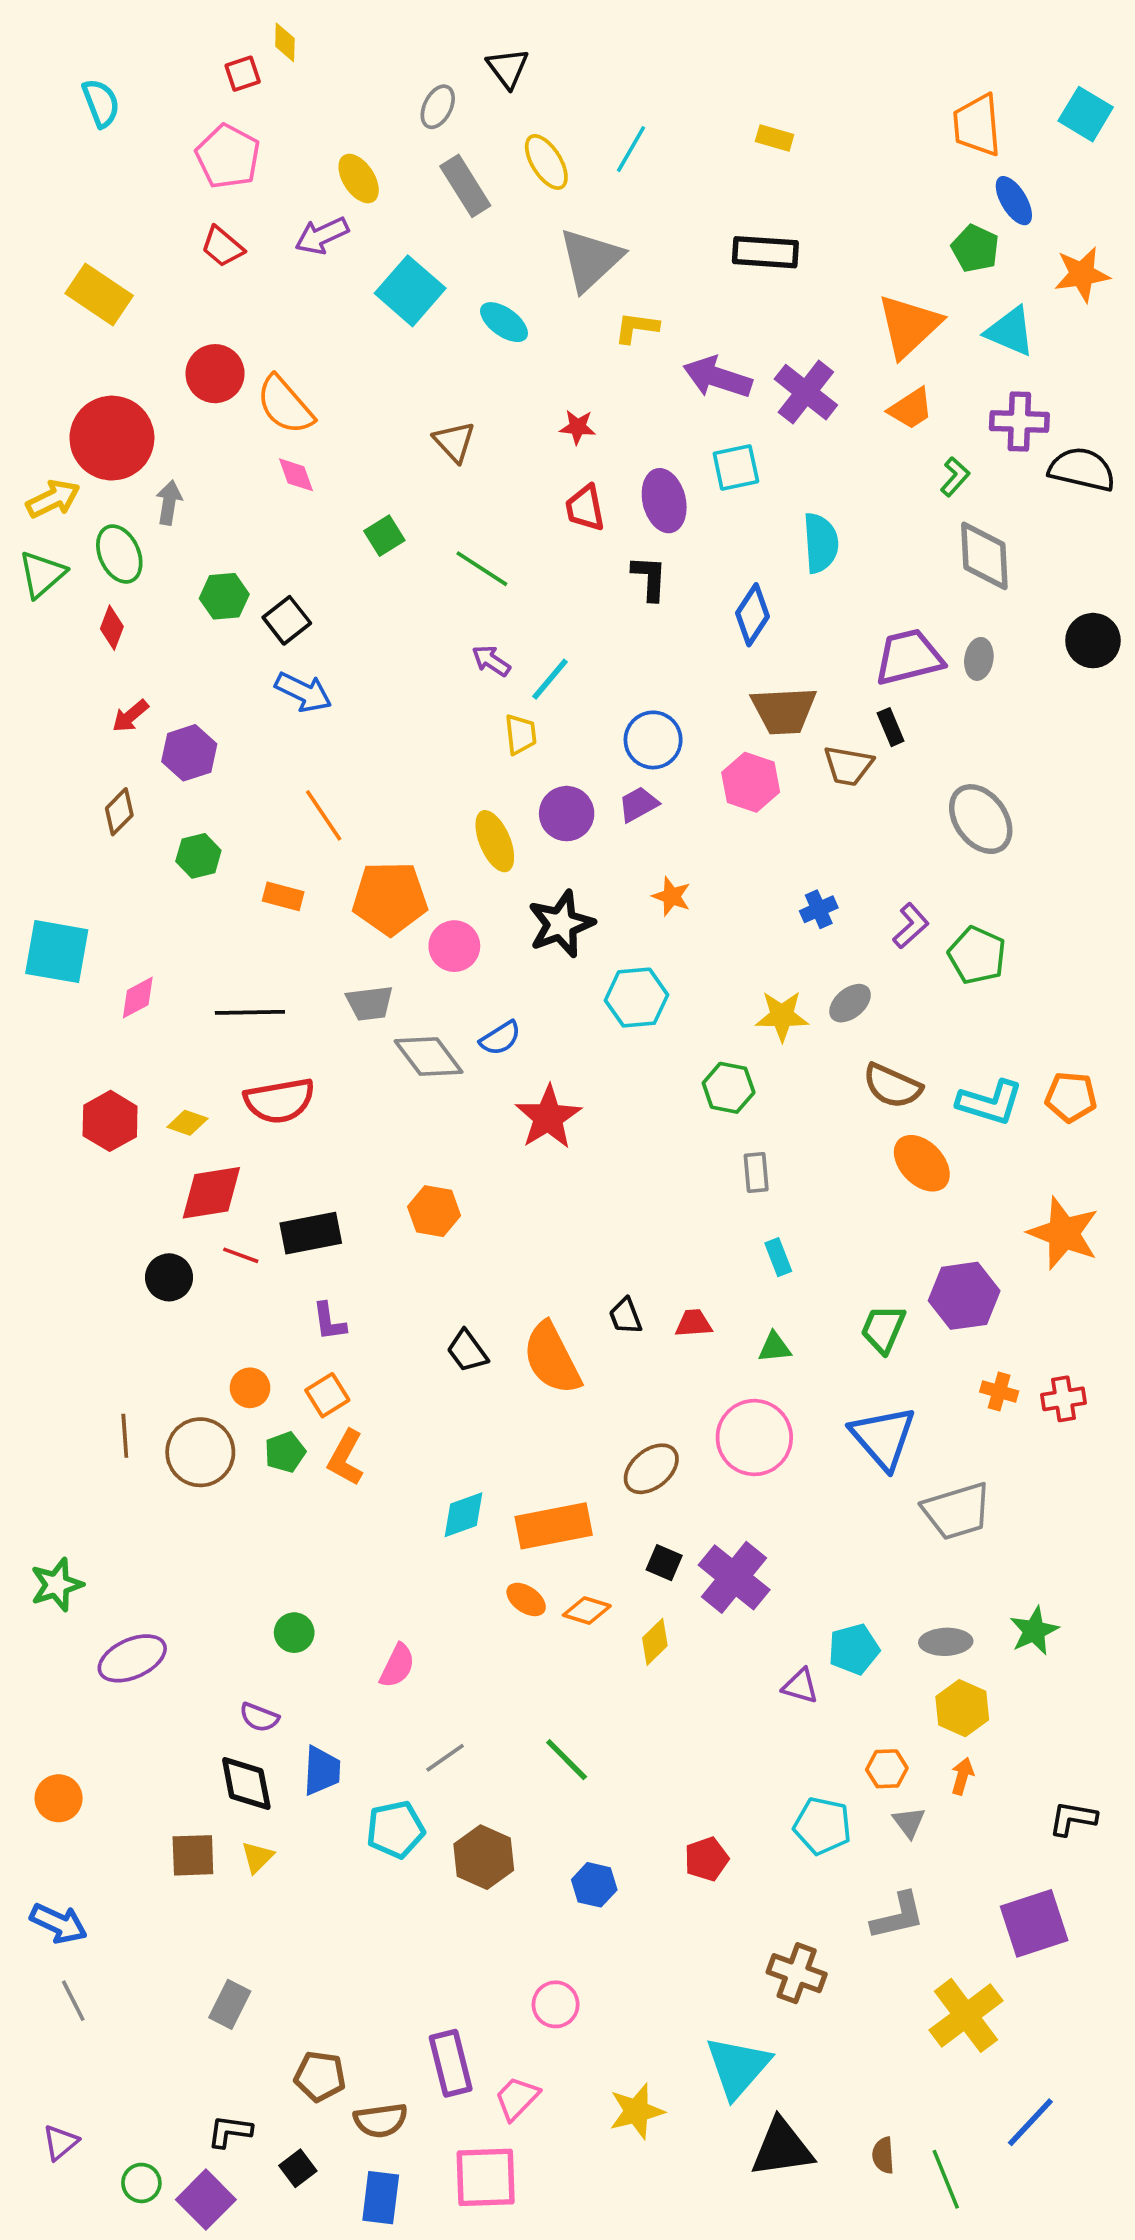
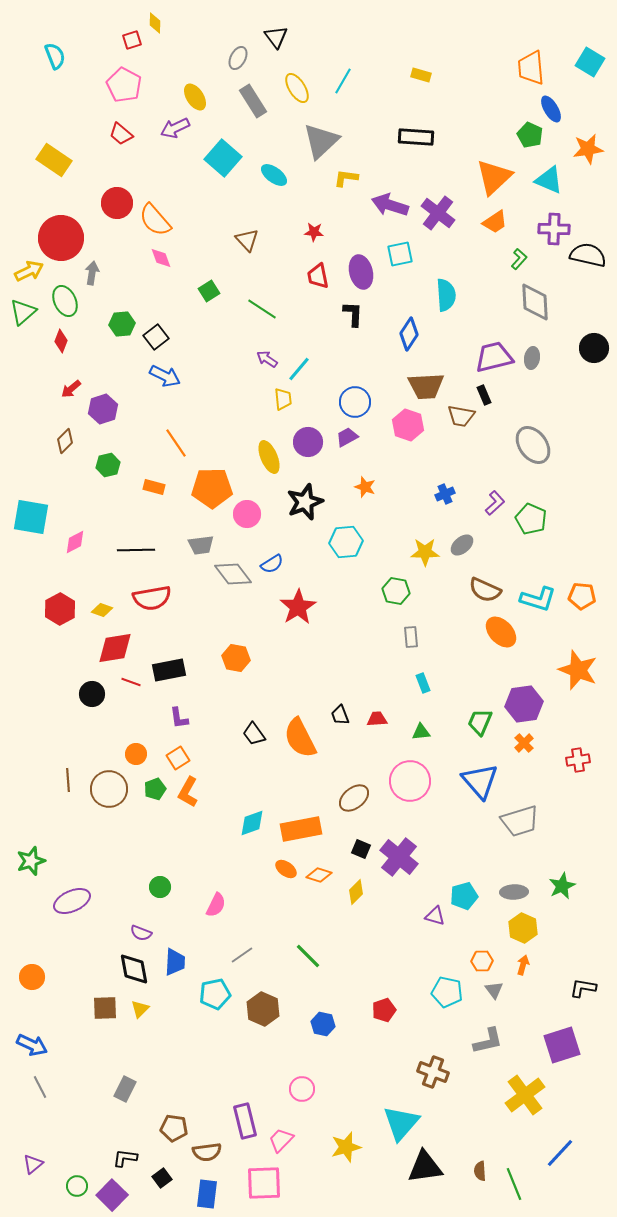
orange cross: (999, 1391) -> (524, 743), moved, turned 30

